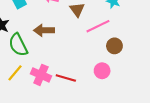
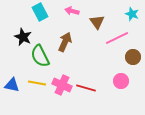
brown arrow: (44, 30) -> (65, 42), turned 114
yellow line: (15, 73) -> (37, 83), turned 60

